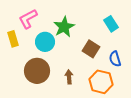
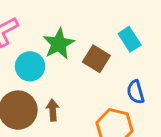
brown square: (91, 49) -> (96, 59), moved
brown arrow: (69, 77) -> (53, 110), moved

